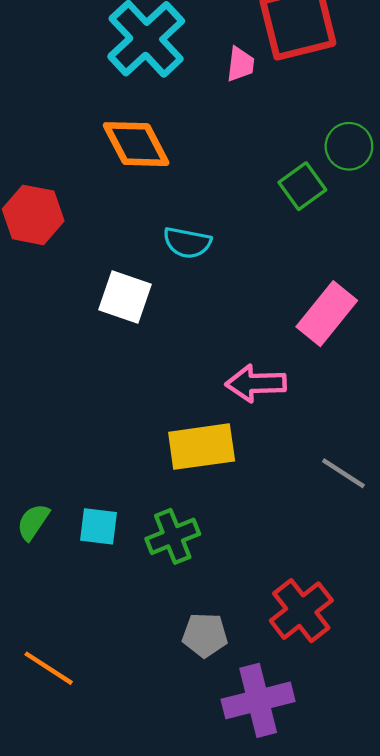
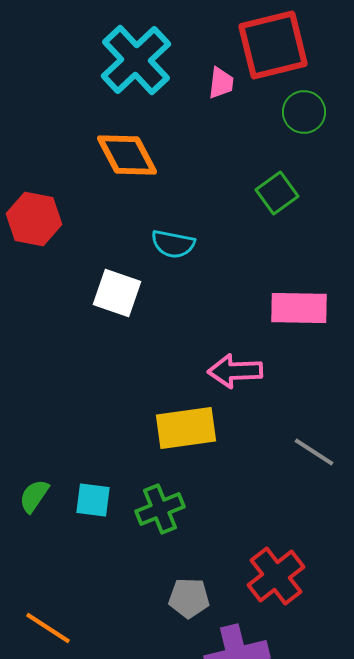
green circle: (349, 146) -> (304, 112), moved
pink rectangle: (327, 314) -> (299, 308), turned 52

